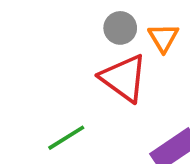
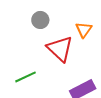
gray circle: (120, 28) -> (40, 20), moved

